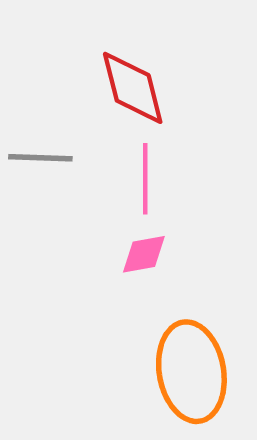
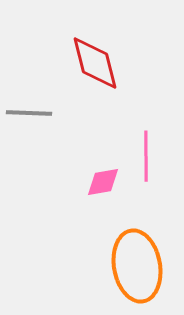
pink line: (145, 179) -> (146, 156), moved

